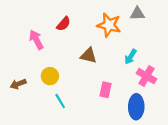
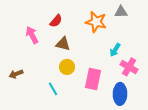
brown triangle: (89, 56) -> (63, 44), moved
yellow circle: (50, 76) -> (67, 67), moved
pink rectangle: (106, 90) -> (93, 79), size x1.5

